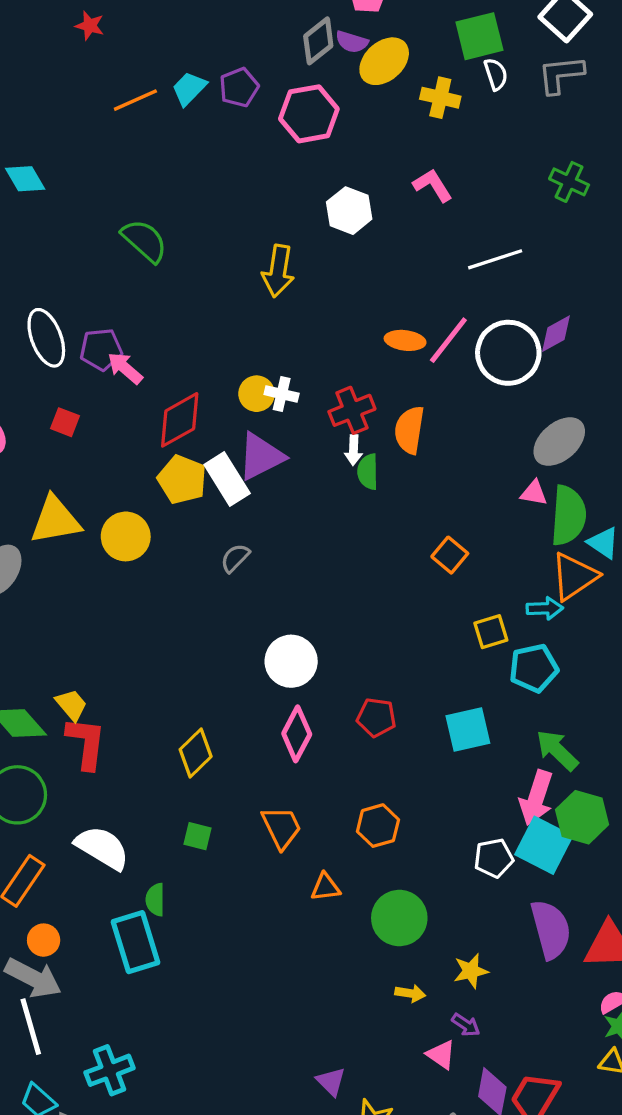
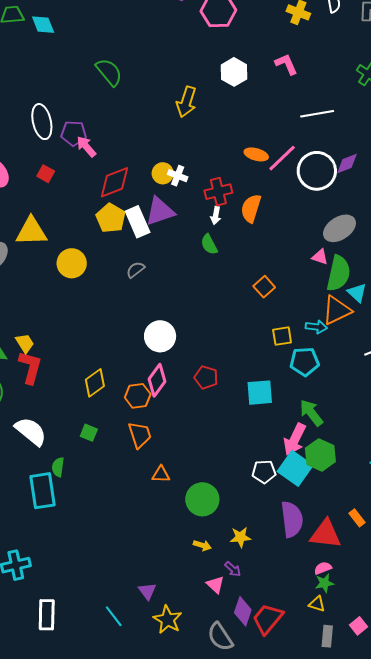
green semicircle: (368, 472) -> (209, 244), moved, turned -35
yellow circle: (126, 536) -> (72, 263), moved
orange hexagon: (378, 826) -> (138, 396), moved

